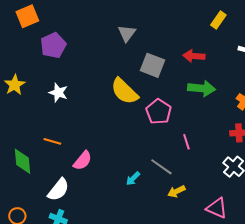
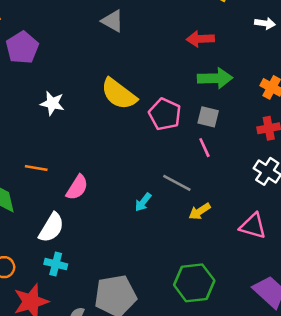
gray triangle: (127, 33) -> (113, 21), turned -30
gray square: (152, 65) -> (208, 117), moved, size x0.7
white star: (58, 93) -> (52, 103), moved

